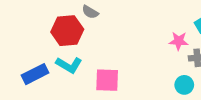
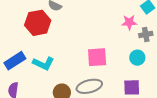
cyan L-shape: (69, 65) -> (43, 63), moved
pink square: (107, 80) -> (97, 57), moved

